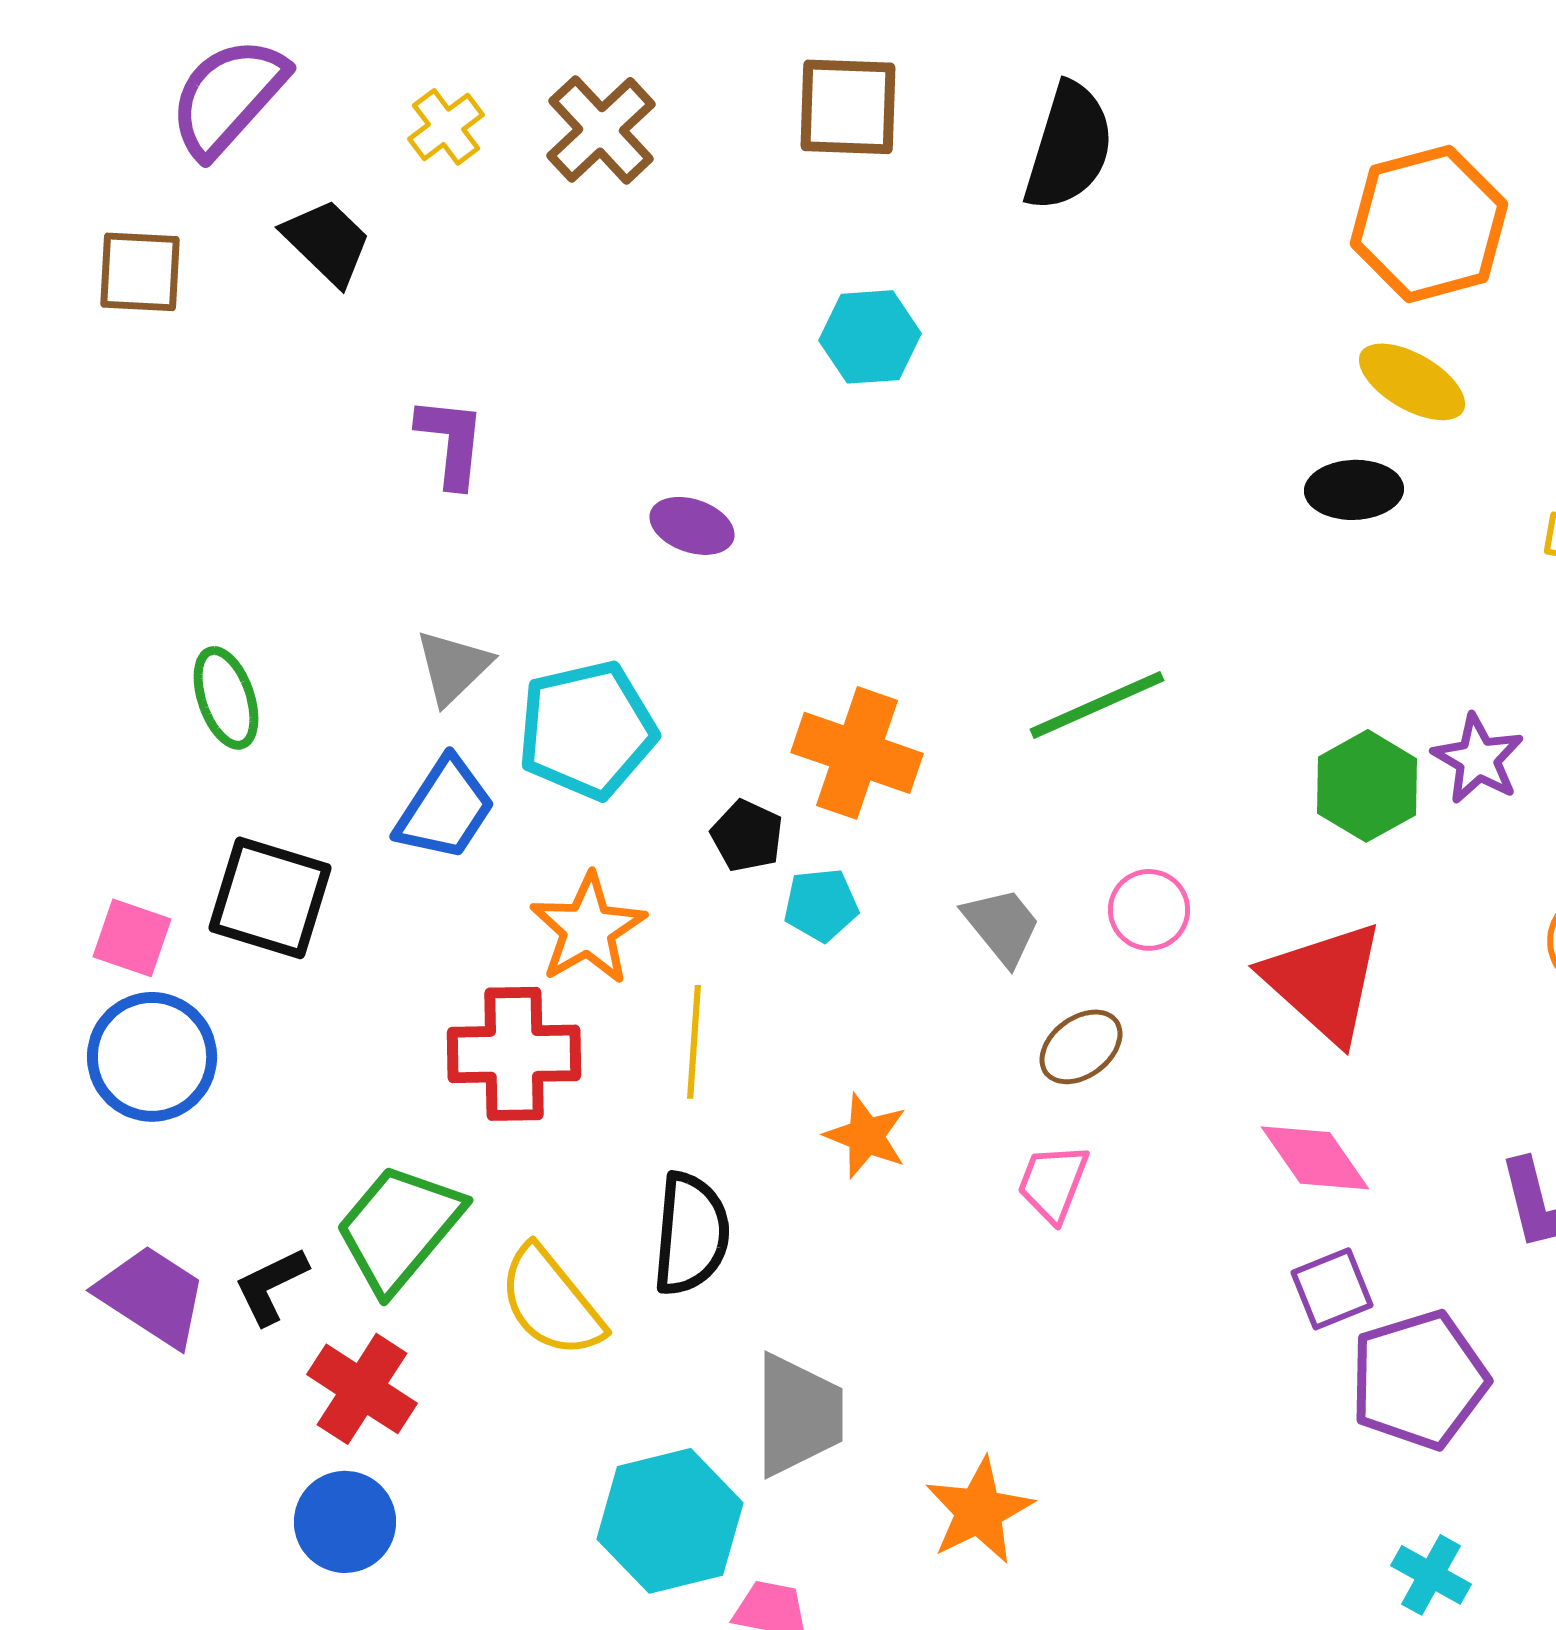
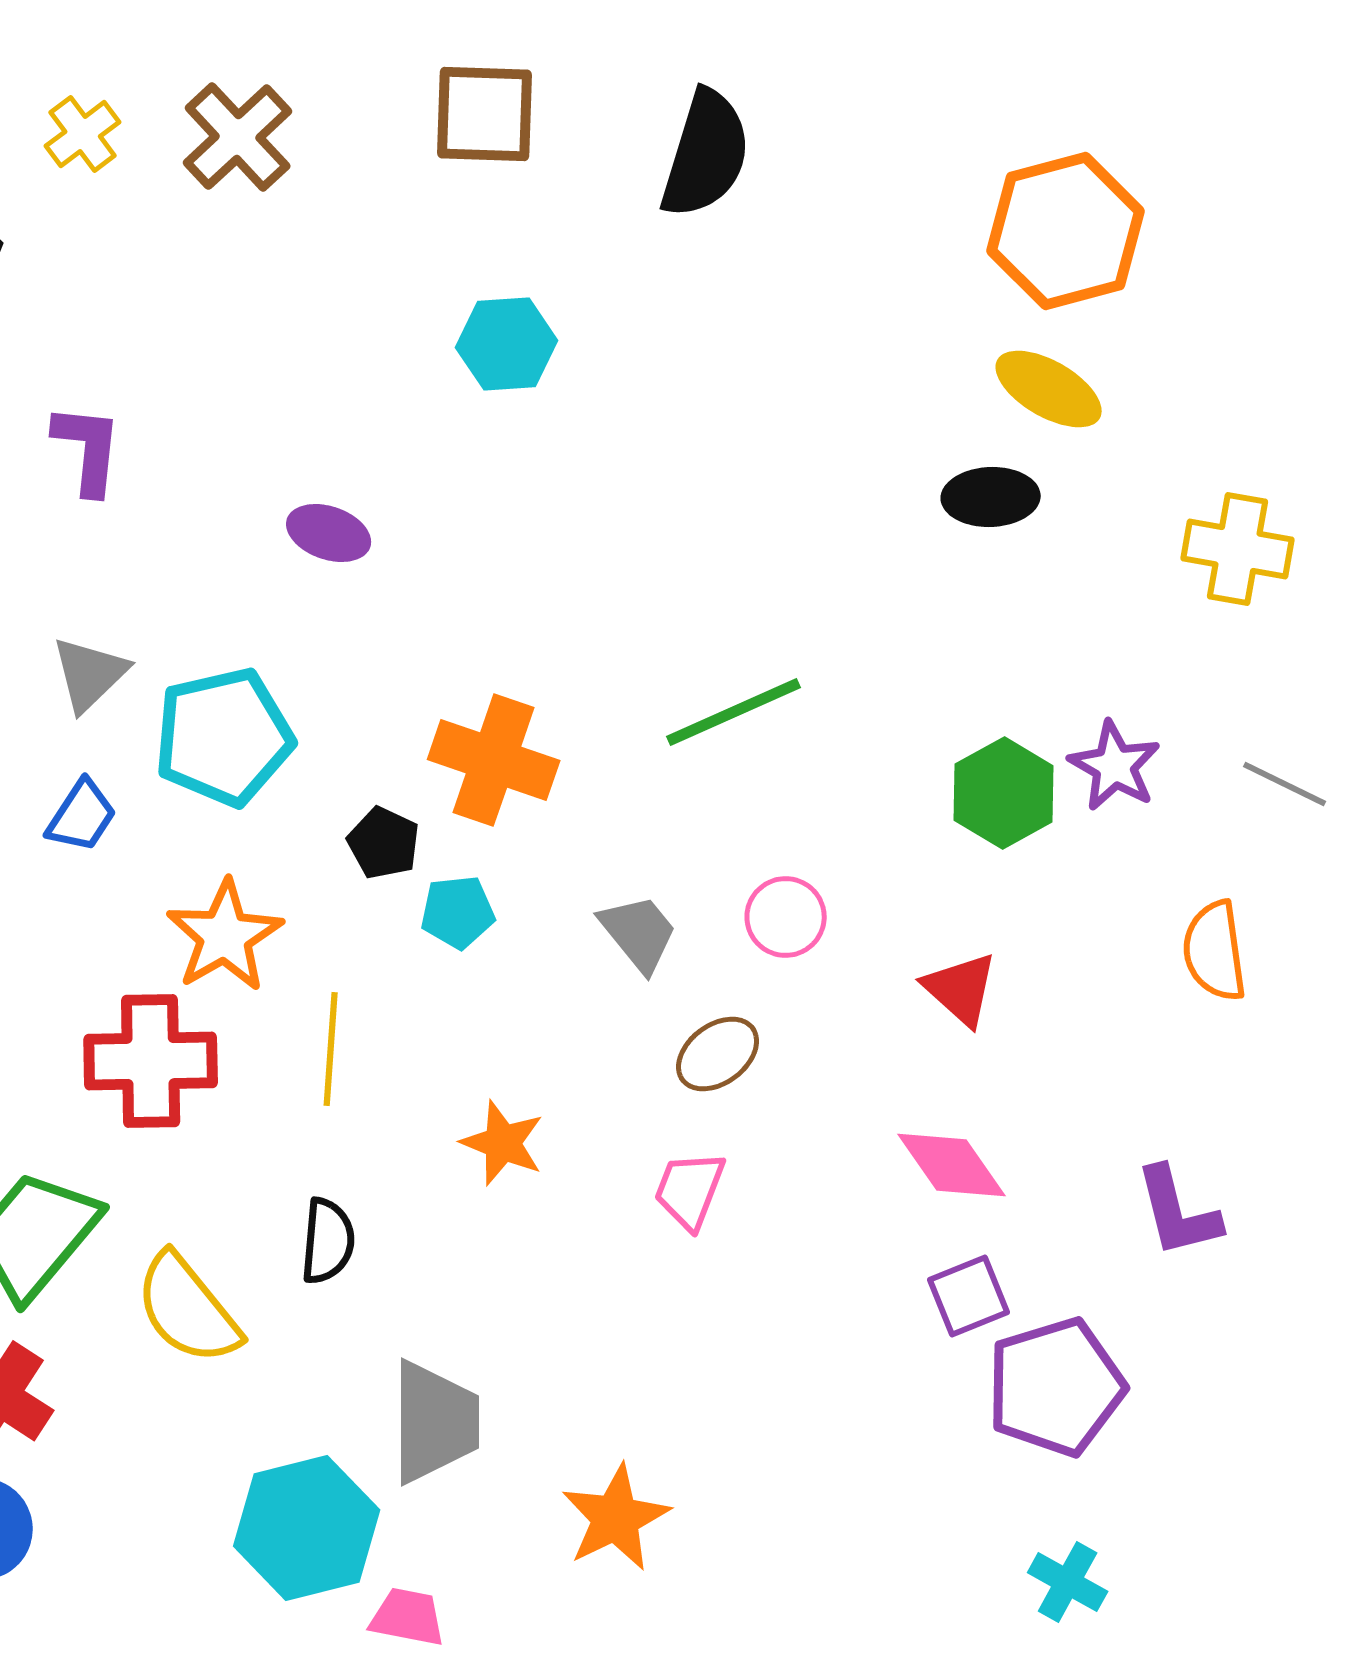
blue trapezoid: (445, 809) -> (82, 816), size x0.7
red triangle: (1324, 982) -> (961, 989), size x0.6
black semicircle: (691, 1234) -> (328, 1241), size x0.7

